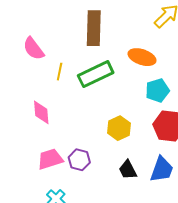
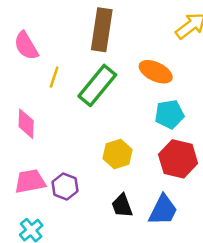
green rectangle: (96, 74) -> (97, 85), turned -32

